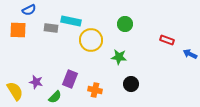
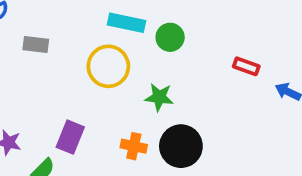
cyan rectangle: (71, 21) -> (127, 23), moved
black circle: (131, 84) -> (181, 146), size x1.5
orange cross: (95, 90) -> (134, 146), moved

